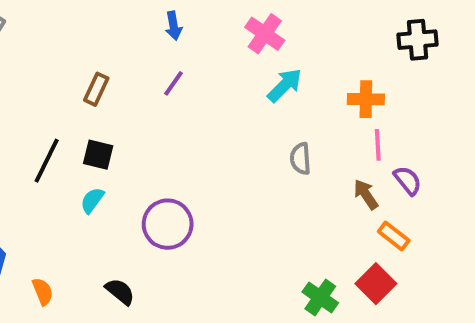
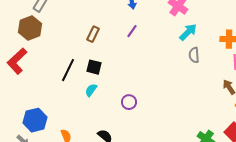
gray semicircle: (300, 159) -> (194, 55), moved
purple circle: (168, 224) -> (129, 102), size x0.6

